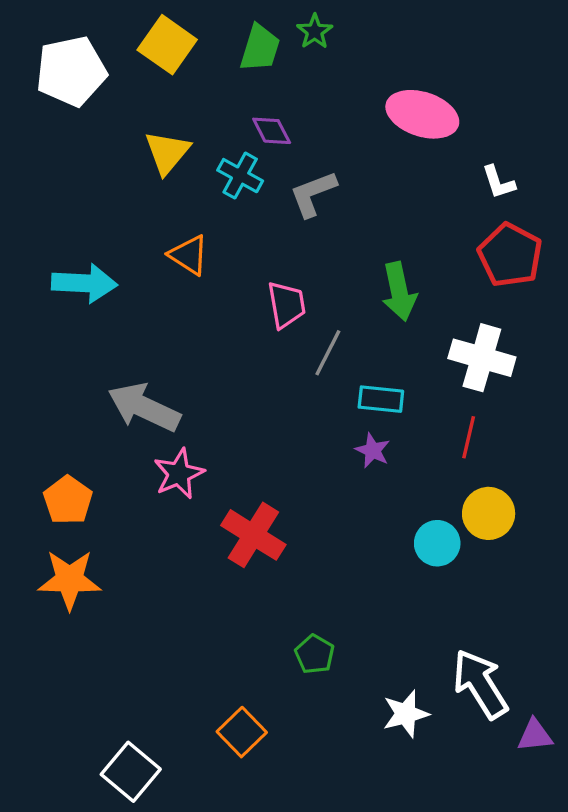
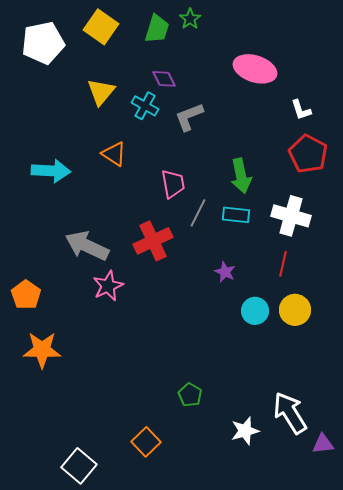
cyan rectangle: (381, 399) -> (236, 215), moved
orange pentagon: (68, 500) -> (26, 295), moved
red cross: (253, 535) -> (153, 241), moved, turned 33
cyan circle: (437, 543) -> (255, 311), moved

